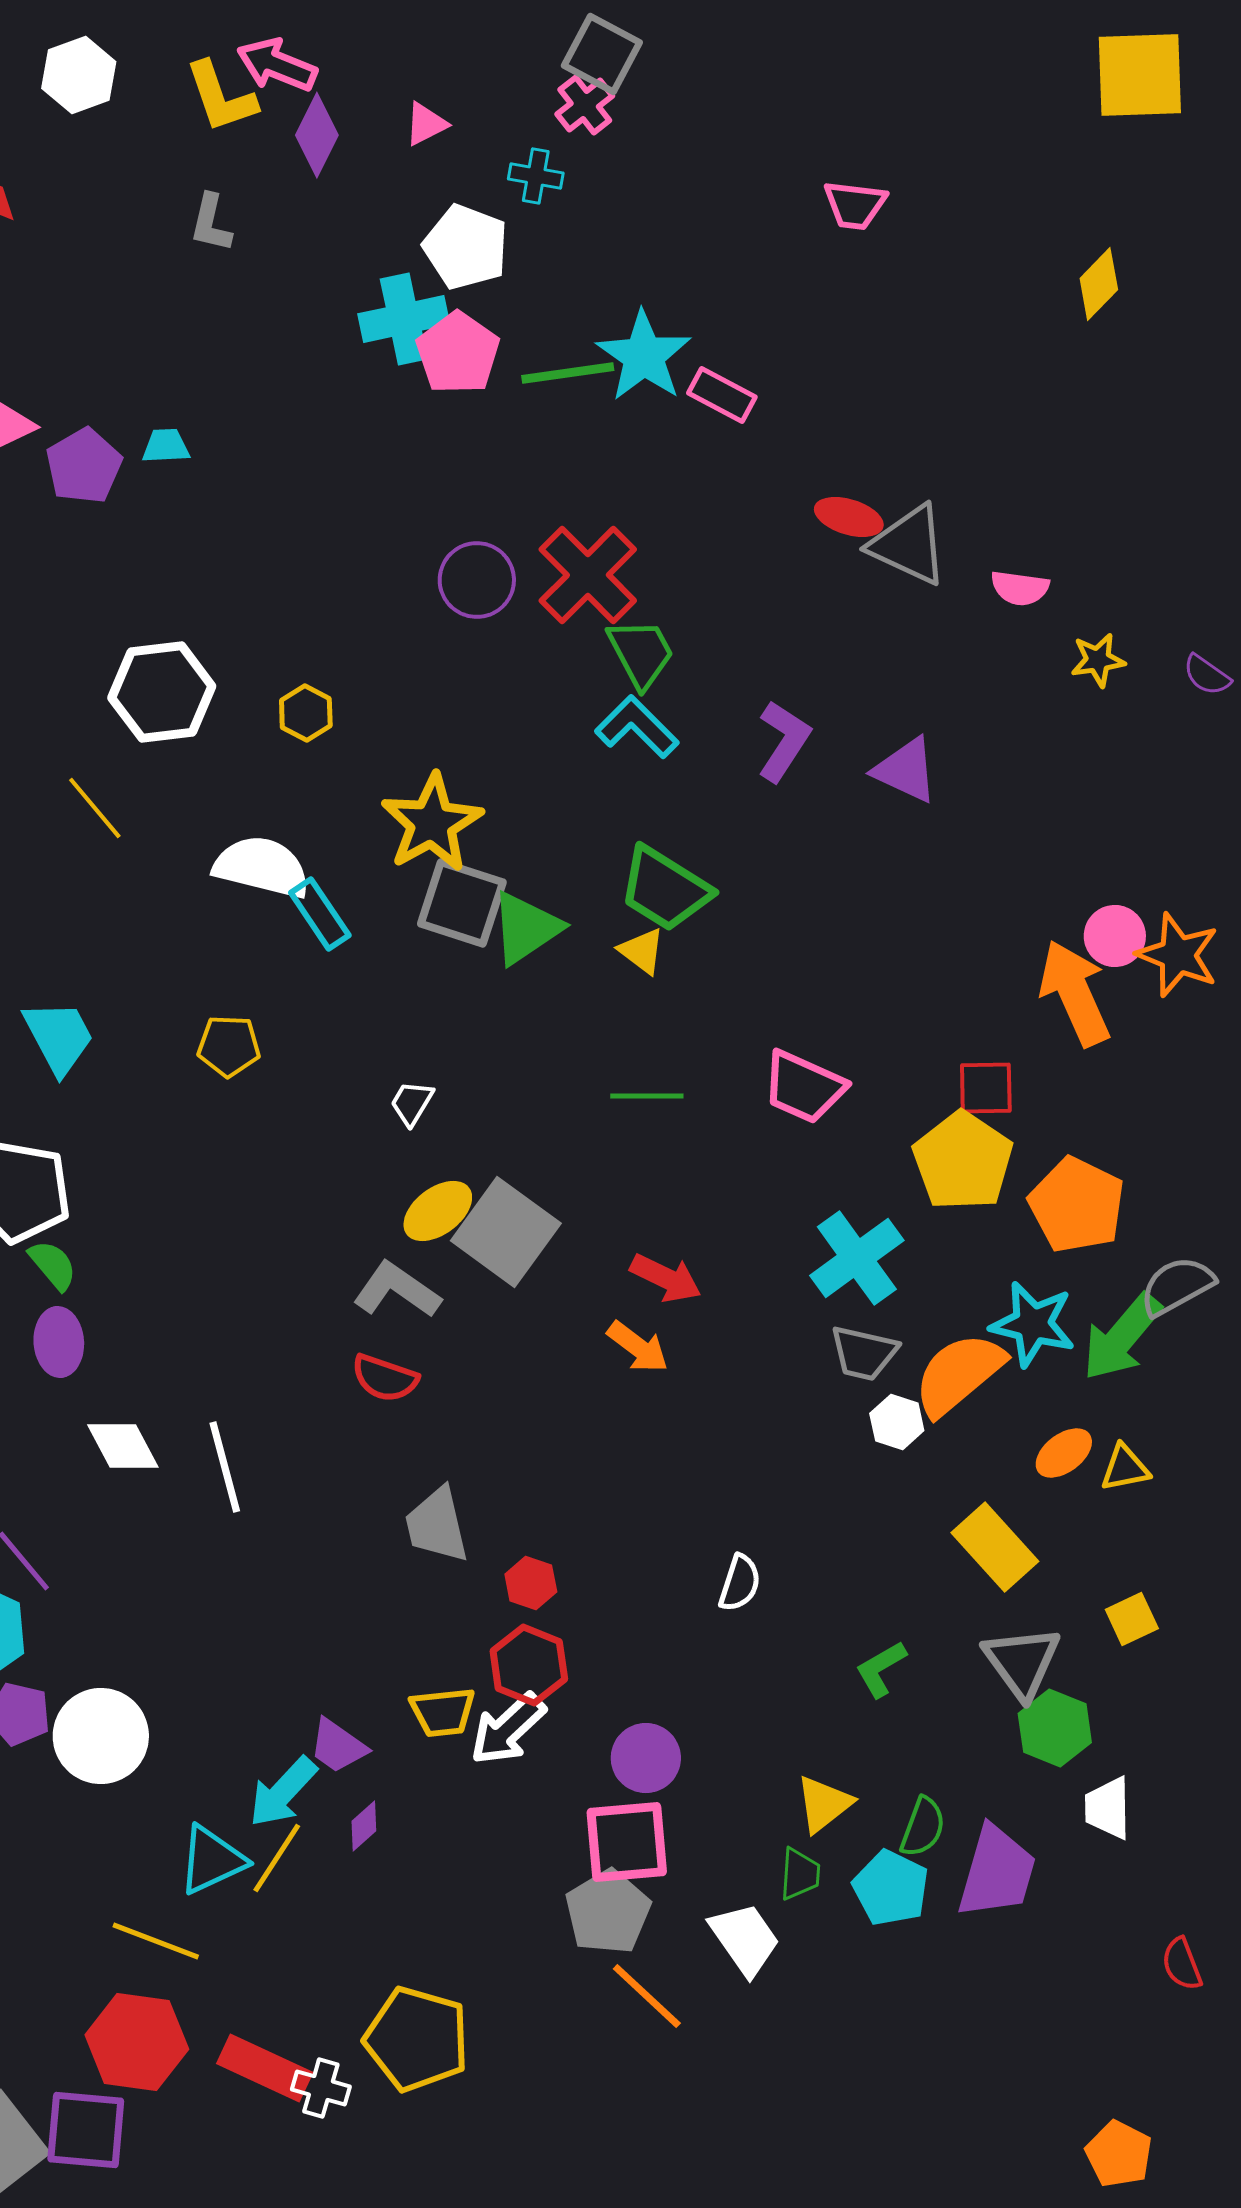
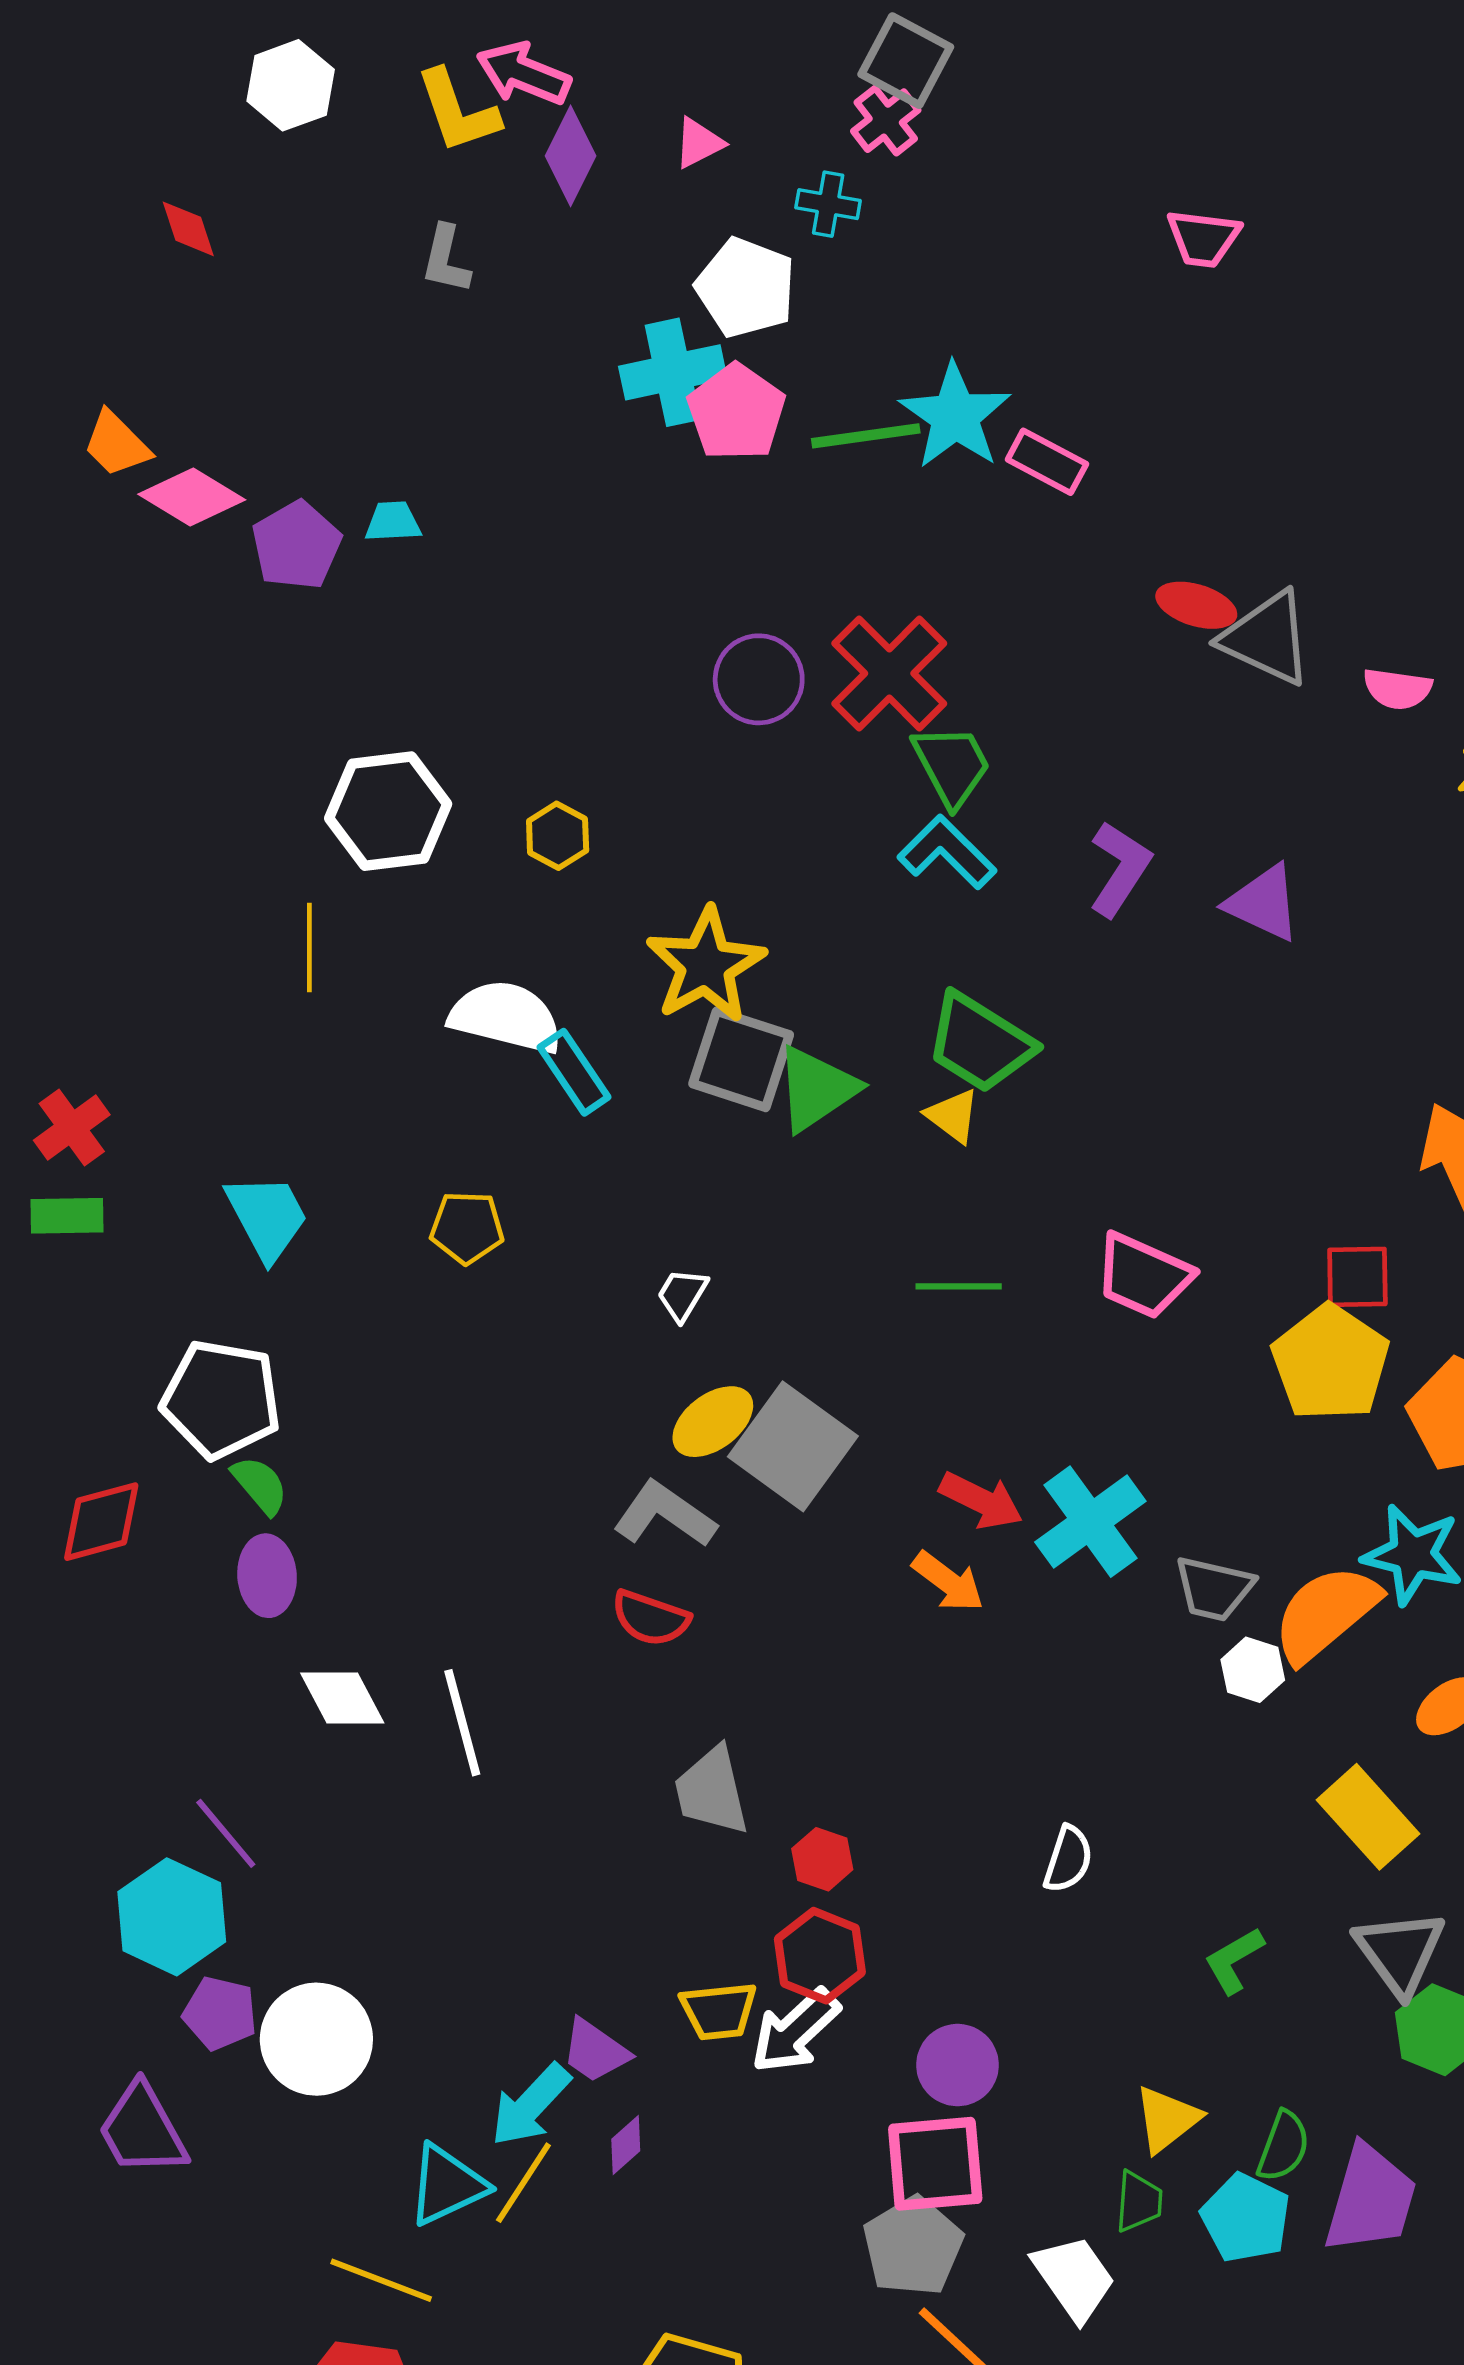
yellow line: (95, 808) -> (309, 948), turned 40
cyan cross: (857, 1258) -> (1090, 1522), moved

